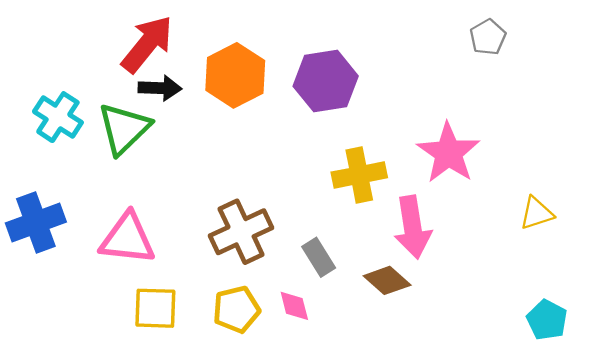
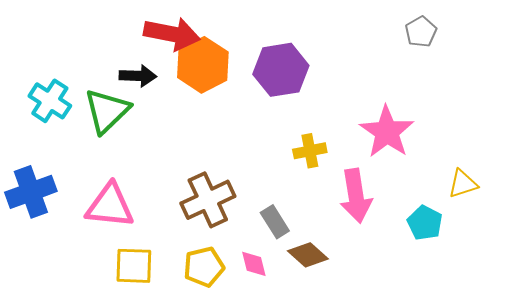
red arrow: (147, 44) -> (172, 34), moved, turned 62
yellow cross: (359, 175) -> (310, 151), size x0.7
brown diamond: (387, 280) -> (308, 255), moved
cyan pentagon: (547, 320) -> (425, 223), moved

